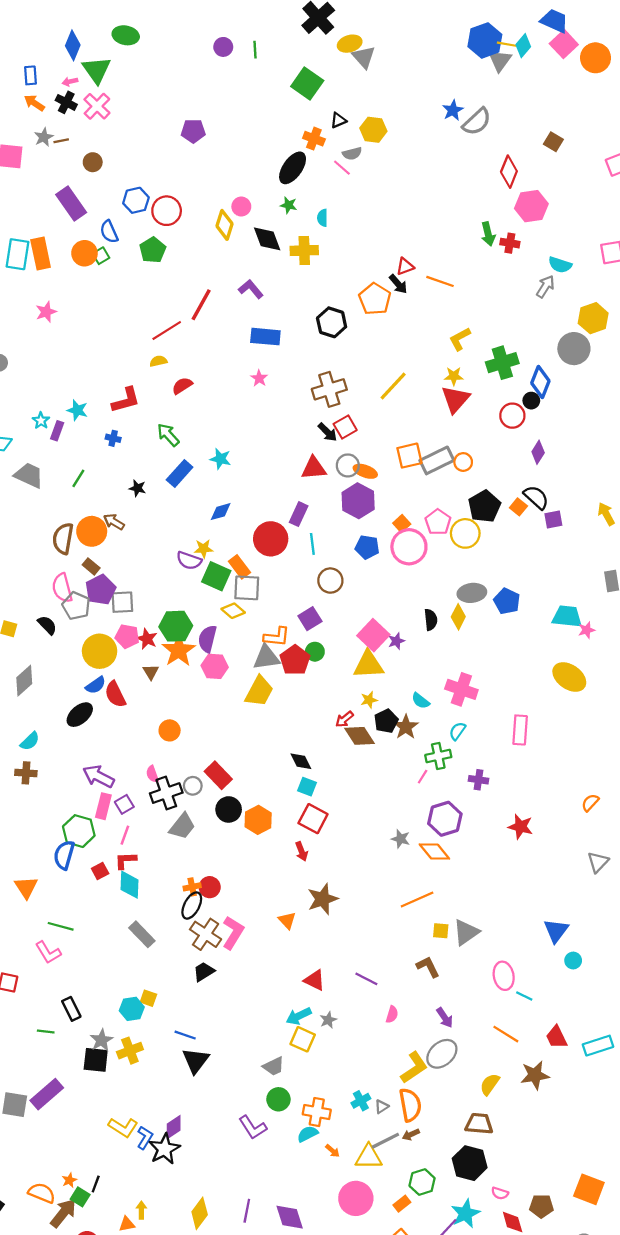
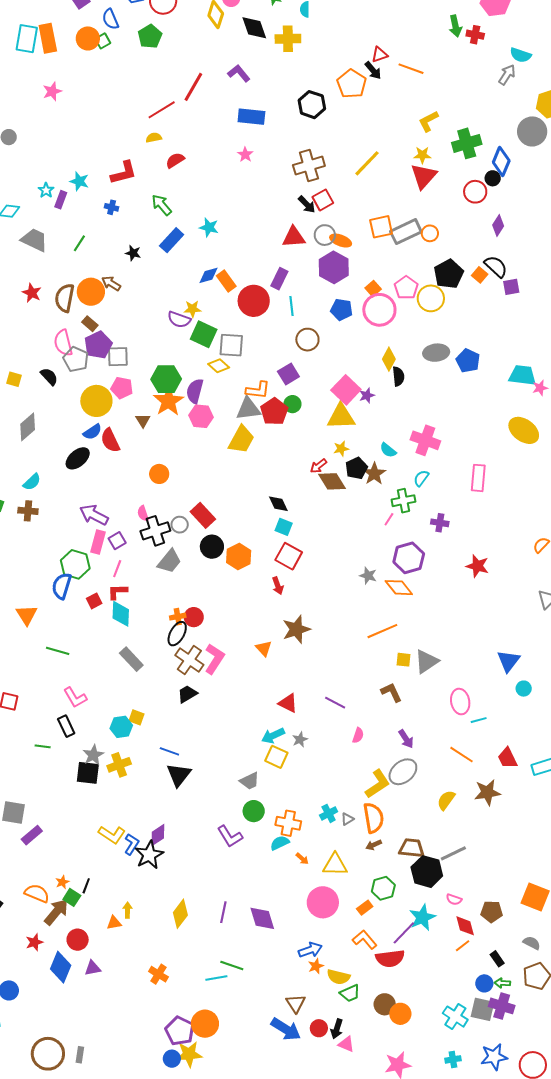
orange rectangle: (239, 567) -> (226, 281), moved
yellow diamond: (458, 617) -> (389, 359), moved
red star: (147, 639) -> (32, 293), moved
pink L-shape: (48, 952) -> (75, 697), moved
cyan line: (524, 996) -> (479, 720), turned -42
purple rectangle: (47, 1094) -> (32, 835), moved, size x0.7
brown trapezoid: (479, 1124) -> (412, 848), moved
gray line: (385, 1141) -> (453, 853), moved

